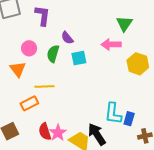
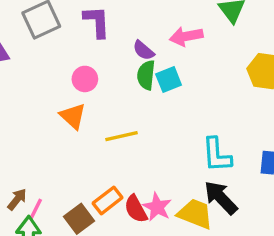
pink arrow: (111, 44) -> (186, 36), moved
green semicircle: (53, 54) -> (146, 75), moved
orange rectangle: (29, 103) -> (108, 200), moved
cyan L-shape: (113, 113) -> (217, 155), moved

